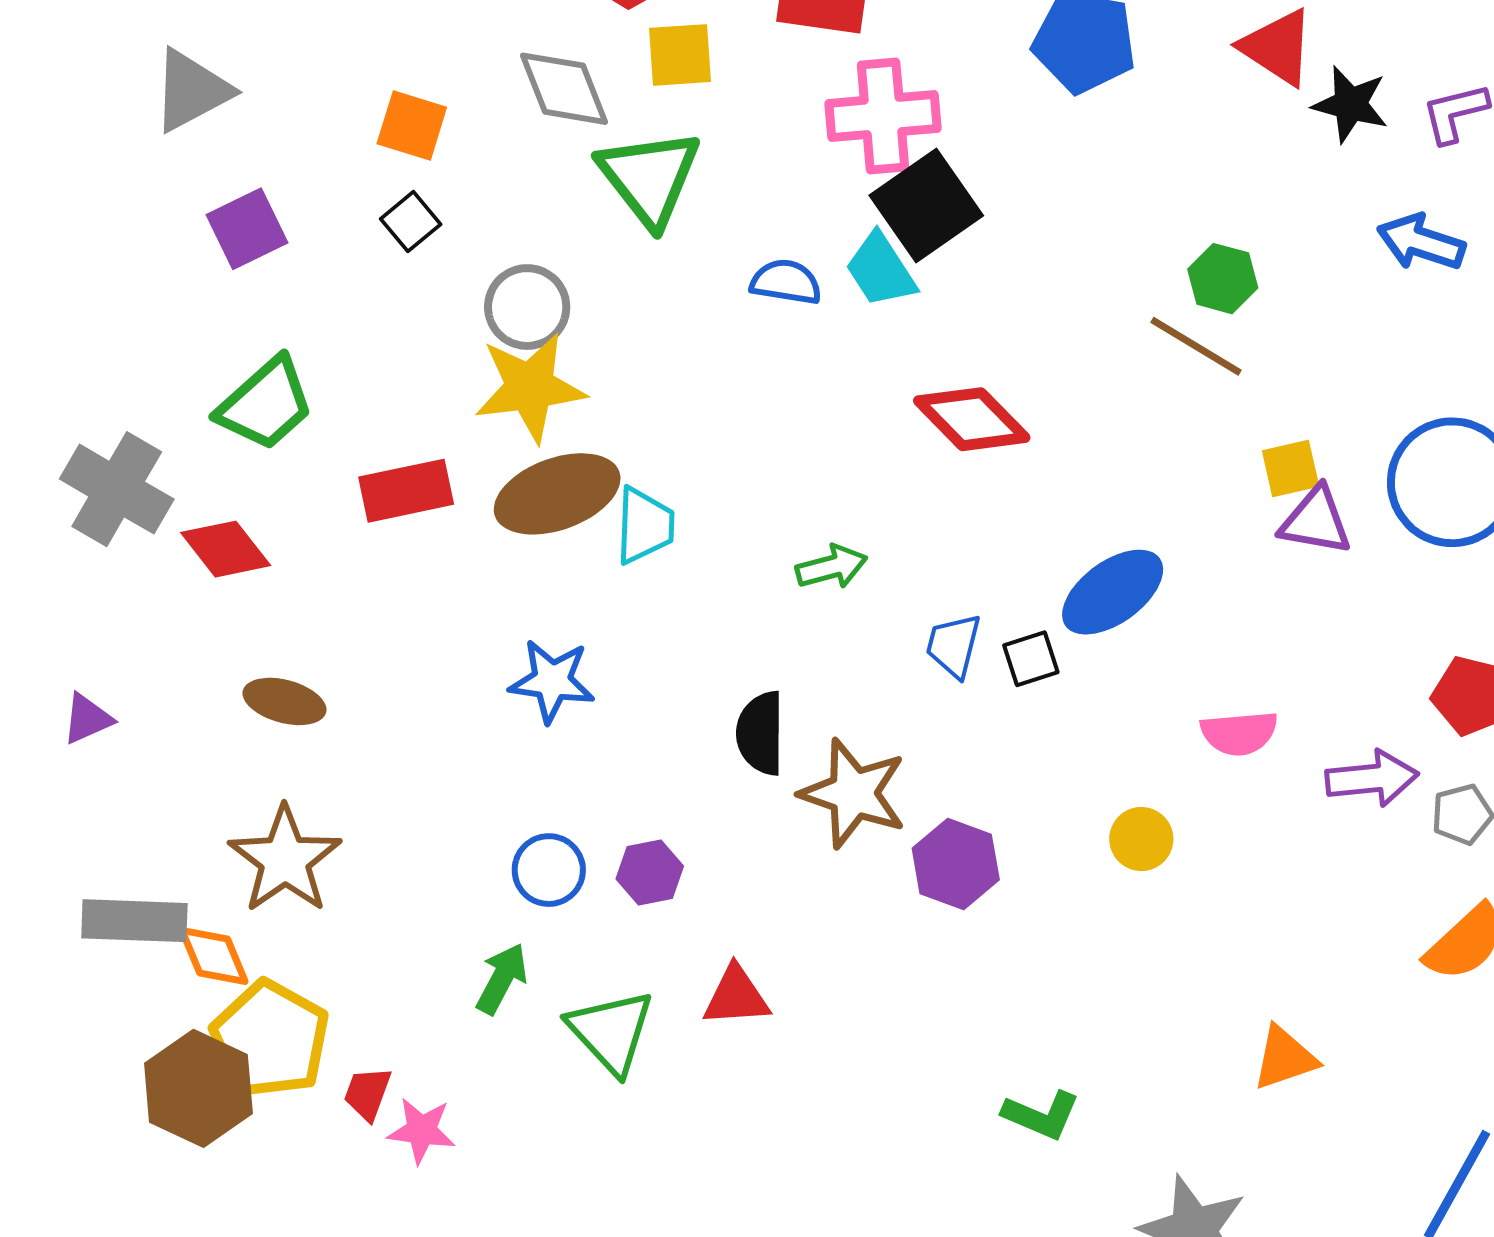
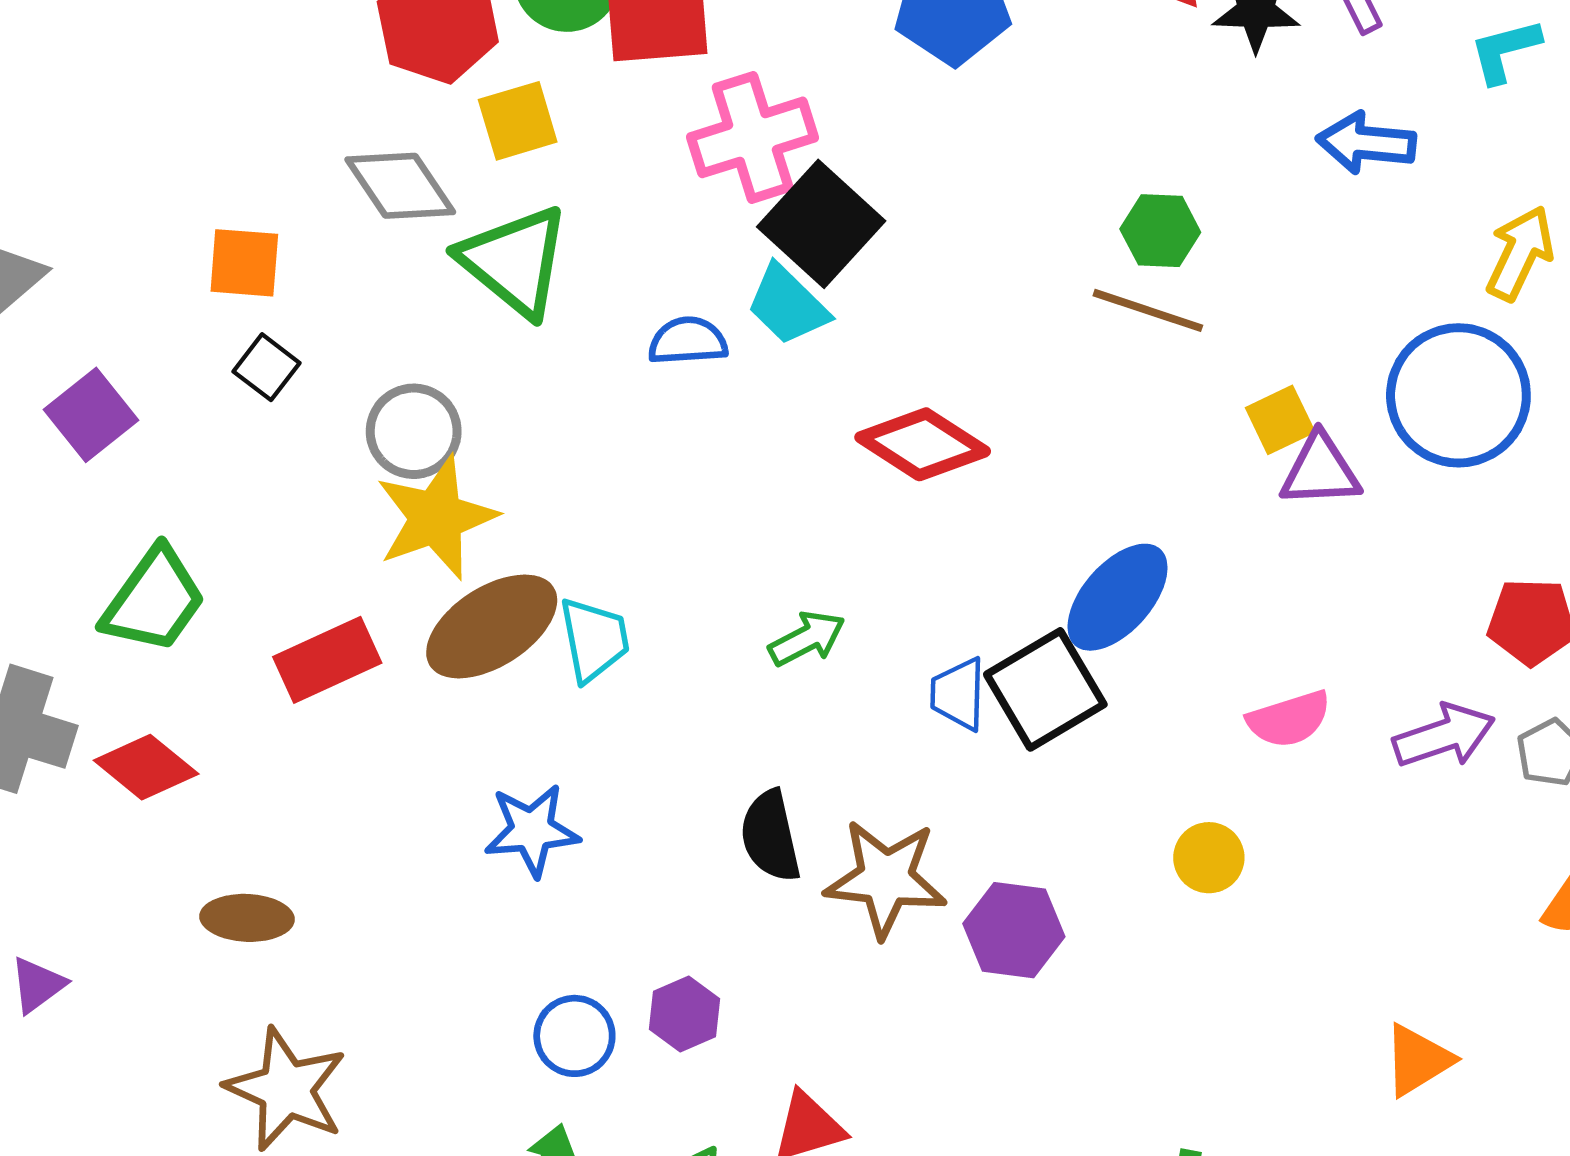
black square: (1031, 659) -> (1045, 689), size x1.8

